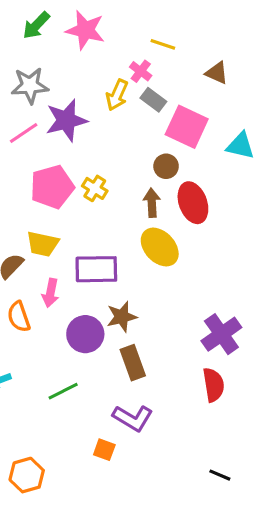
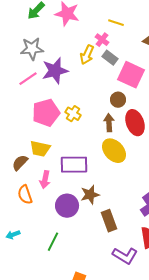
brown rectangle: (133, 363) -> (109, 221), moved
green line: (63, 391) -> (53, 242), turned -36
purple L-shape: (133, 418) -> (125, 256), moved

